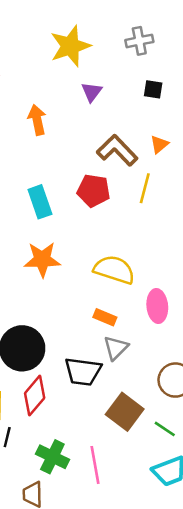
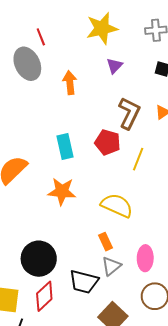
brown L-shape: (117, 150) -> (129, 113), turned 64
yellow line: (145, 188) -> (138, 159), moved
pink ellipse: (157, 306) -> (145, 258), moved
orange rectangle: (105, 317) -> (106, 242), turned 36

